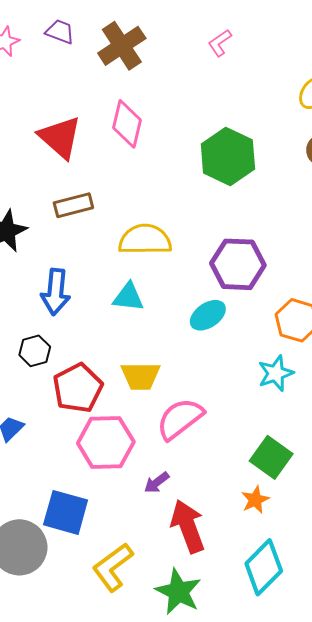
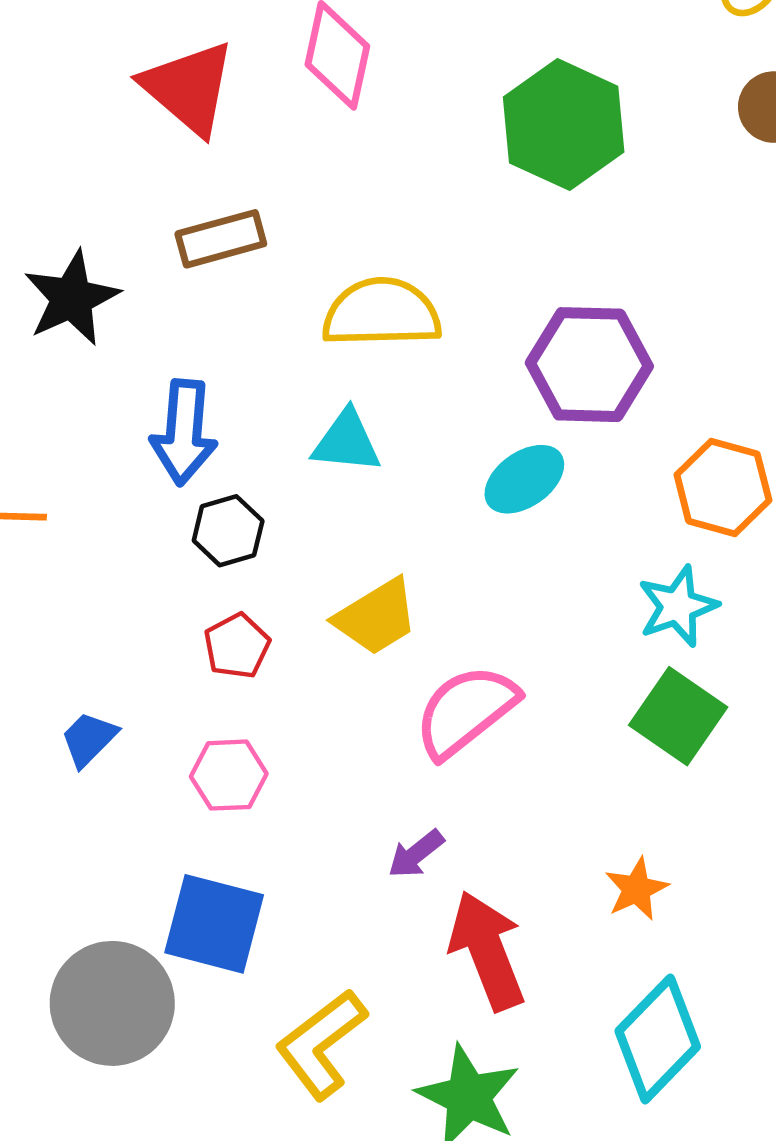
black hexagon: (35, 351) -> (228, 531), moved
yellow trapezoid: (141, 376) -> (376, 617), turned -30
red pentagon: (78, 388) -> (237, 646), size x0.6
pink hexagon: (106, 443) -> (229, 775), moved, size x0.6
green square: (271, 457) -> (678, 716), moved

